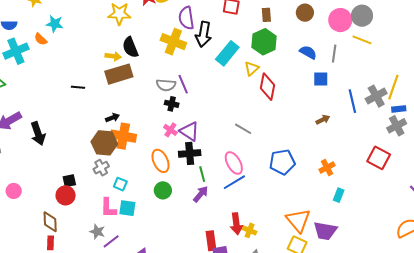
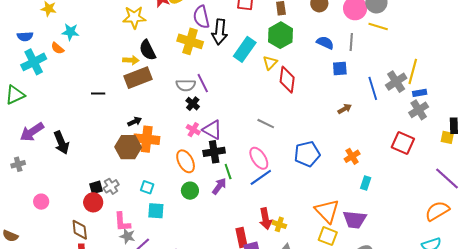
black cross: (172, 104) -> (193, 104), turned 32
gray cross: (101, 168) -> (111, 186), moved
purple arrow: (201, 194) -> (219, 186), moved
pink L-shape: (108, 208) -> (122, 222), moved

